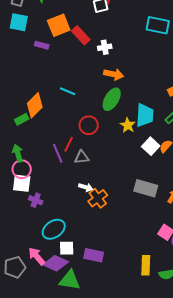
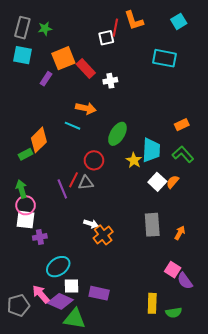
purple rectangle: (42, 45) -> (46, 79), turned -72
orange arrow: (114, 74) -> (86, 108), moved
gray triangle: (82, 157) -> (86, 183), moved
gray rectangle: (146, 188) -> (152, 225), turned 70
purple cross: (36, 200) -> (40, 237), turned -32

